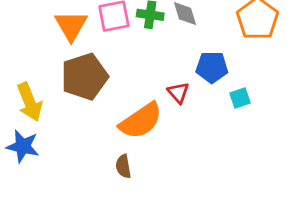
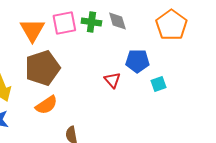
orange semicircle: (141, 121) -> (46, 105), moved, size x0.7

